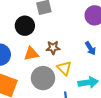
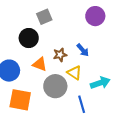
blue arrow: (90, 48) -> (83, 50), moved
orange triangle: (31, 54) -> (40, 64), turned 42

